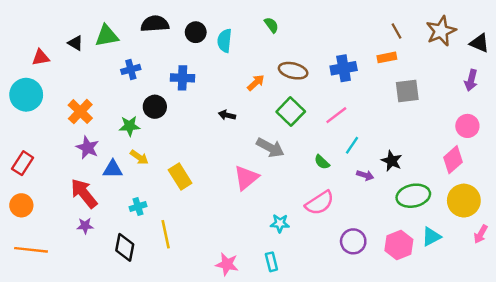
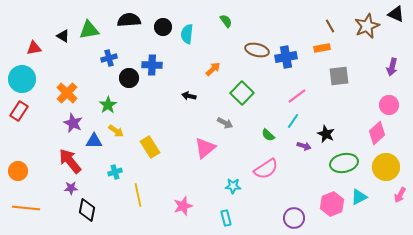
black triangle: (479, 43) -> (396, 14), moved
brown ellipse: (293, 71) -> (257, 50), moved
black circle: (155, 107) -> (129, 78), moved
pink line: (336, 115) -> (297, 96), moved
green star: (130, 126) -> (108, 105), turned -30
gray arrow: (270, 148) -> (225, 123), size x0.7
red rectangle: (23, 163) -> (19, 111), moved
purple circle: (353, 241) -> (294, 218), moved
black diamond: (125, 247) -> (87, 210), moved
pink star: (227, 264) -> (183, 206), moved, turned -30

